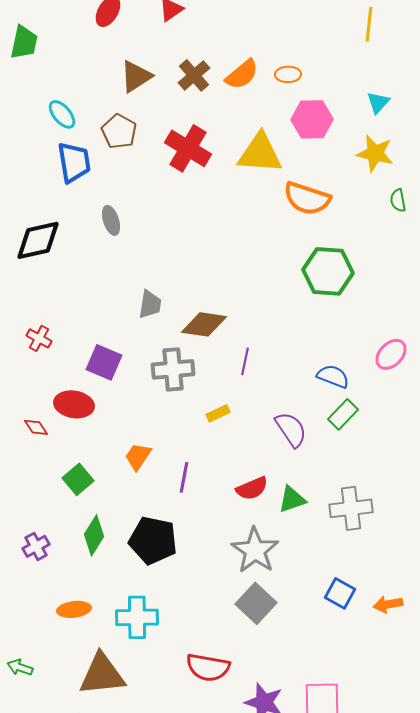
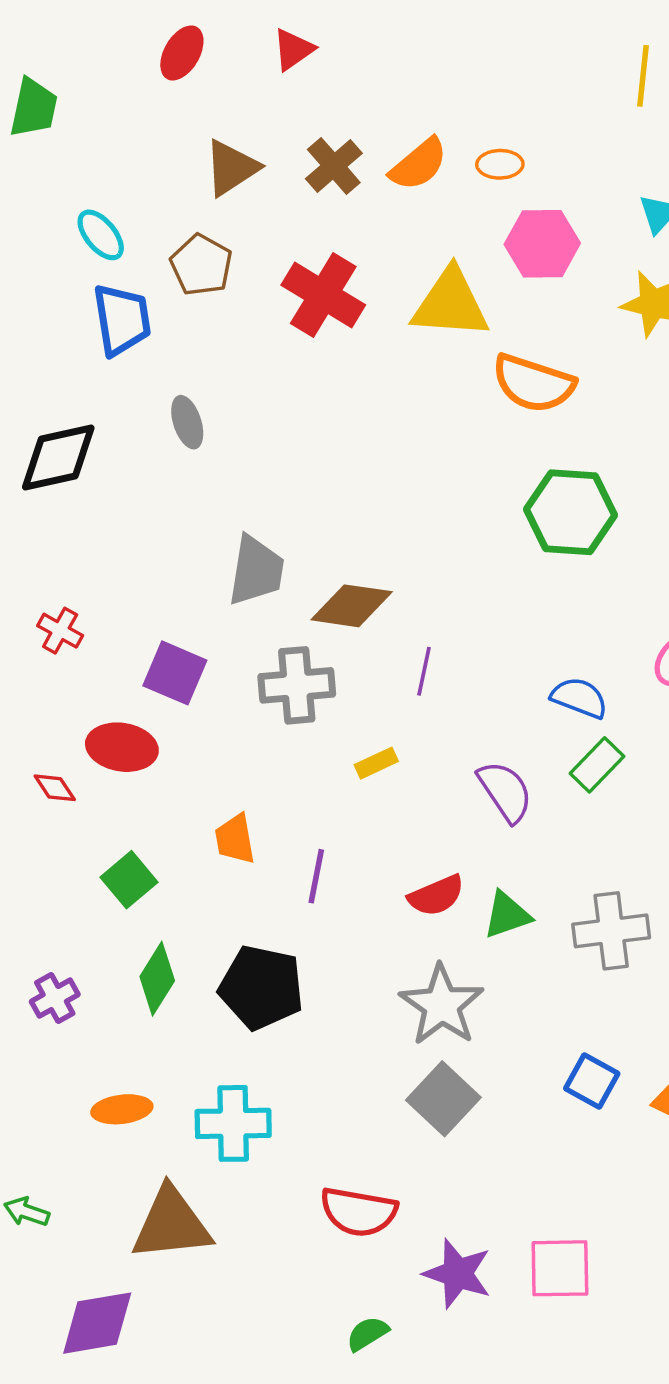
gray trapezoid: (150, 304) -> (256, 571), size x1.4
orange trapezoid: (138, 456) -> (235, 839), turned -44

